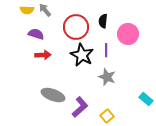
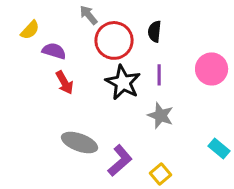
yellow semicircle: (27, 10) -> (30, 30), moved, turned -48
gray arrow: (45, 10) -> (88, 15), moved
pink circle: (128, 34) -> (212, 69), moved
red arrow: (43, 55) -> (64, 82), turned 63

